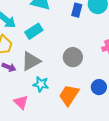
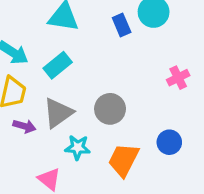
blue rectangle: (77, 10) -> (122, 25), turned -32
gray circle: (73, 57) -> (110, 109), moved

